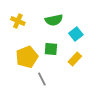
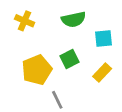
cyan square: (76, 34) -> (104, 39), turned 32
green square: (51, 49) -> (69, 59), turned -32

